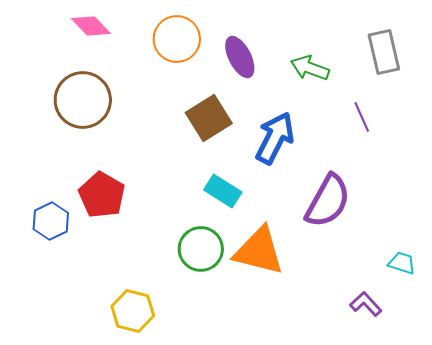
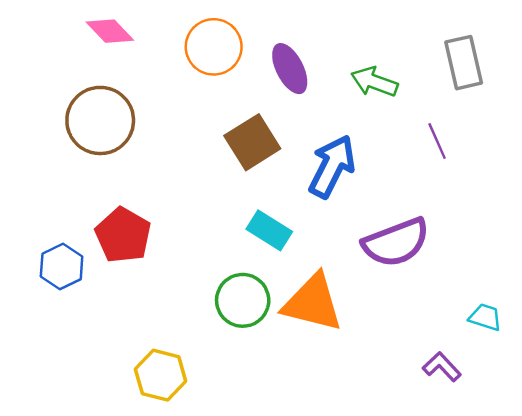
purple semicircle: (328, 201) -> (396, 242), turned 40

